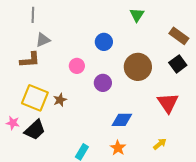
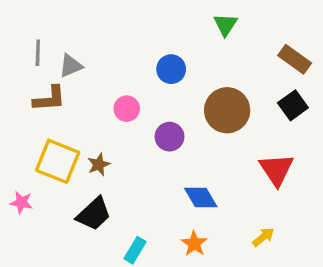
gray line: (33, 15) -> (38, 53), moved
blue diamond: (122, 120) -> (201, 197), turned 60
black trapezoid: (35, 130) -> (94, 214), moved

